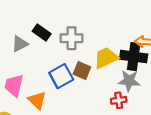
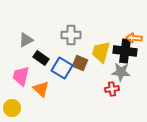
black rectangle: (42, 32) -> (41, 58), moved
yellow trapezoid: (106, 58) -> (101, 52), turned -50
blue square: (61, 76) -> (62, 68), turned -30

